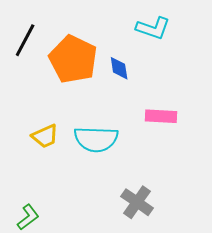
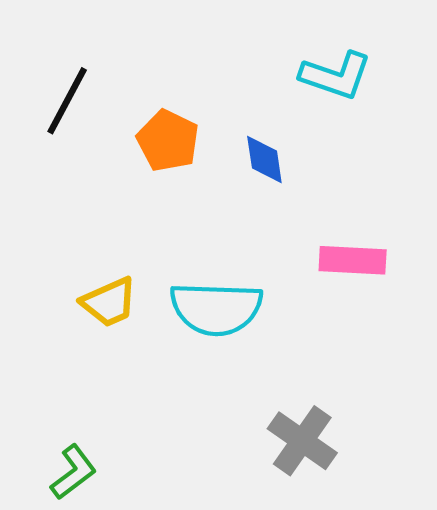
orange pentagon: (73, 59) -> (168, 141), size x0.6

